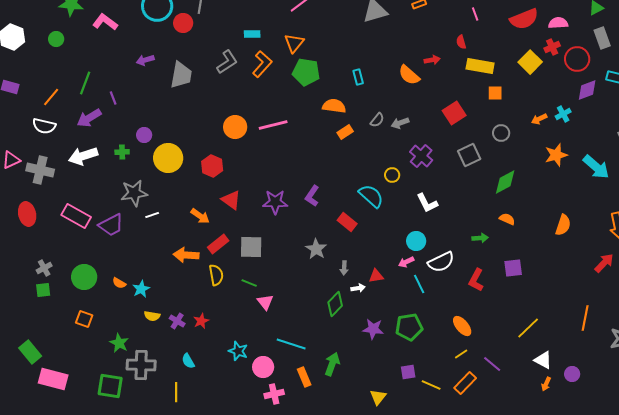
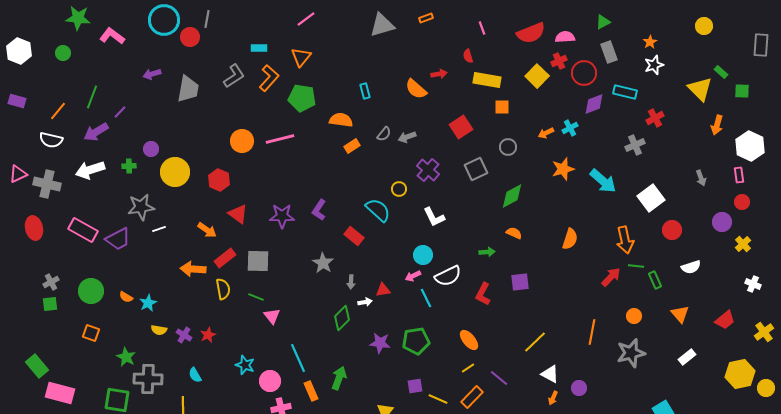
green pentagon: (306, 72) -> (302, 98), moved
purple line: (113, 98) -> (120, 112), turned 64
cyan line: (291, 344) -> (298, 358), turned 48

